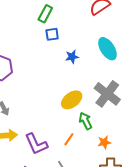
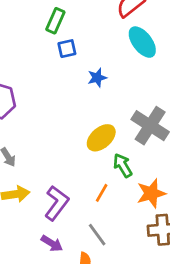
cyan ellipse: (107, 49) -> (142, 42), moved
orange star: (104, 142) -> (151, 193), size x1.5
purple L-shape: (36, 144) -> (57, 203), turned -115

